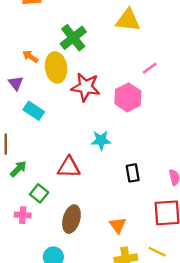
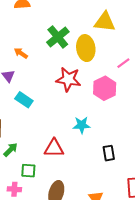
yellow ellipse: (56, 67) -> (86, 48), moved
green square: (39, 193) -> (28, 171), turned -35

